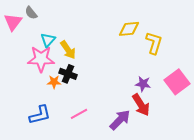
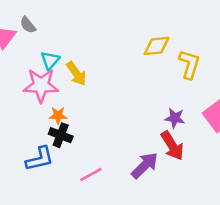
black cross: (68, 74) -> (61, 135), moved
pink line: (79, 114) -> (91, 175), moved

